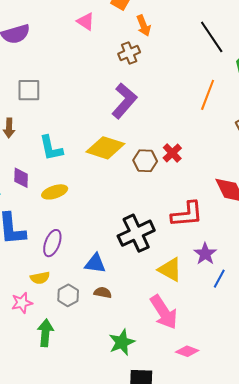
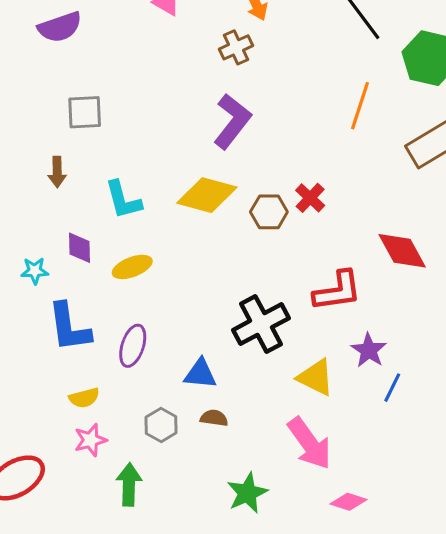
yellow semicircle: (40, 278) -> (84, 398), moved

